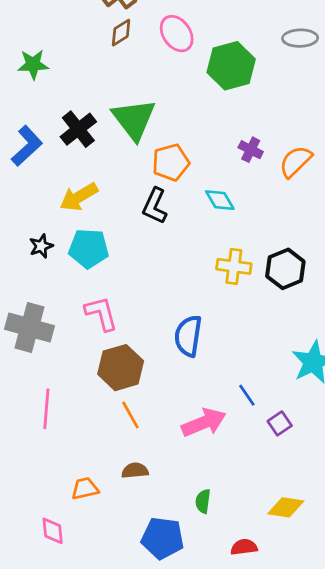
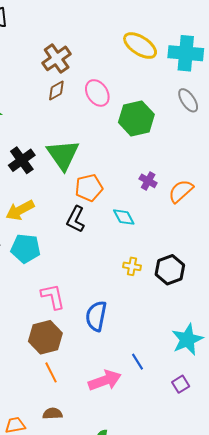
gray ellipse: (300, 38) -> (188, 100), turned 55
yellow cross: (234, 266) -> (132, 266), size x0.7
pink L-shape: (101, 313) -> (53, 296), moved
purple square: (280, 423) -> (181, 384), moved

